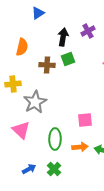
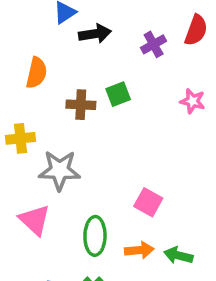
black arrow: (63, 37) -> (95, 34), moved, turned 72
gray star: (35, 102) -> (60, 170), turned 30
pink square: (85, 120) -> (148, 202), turned 35

